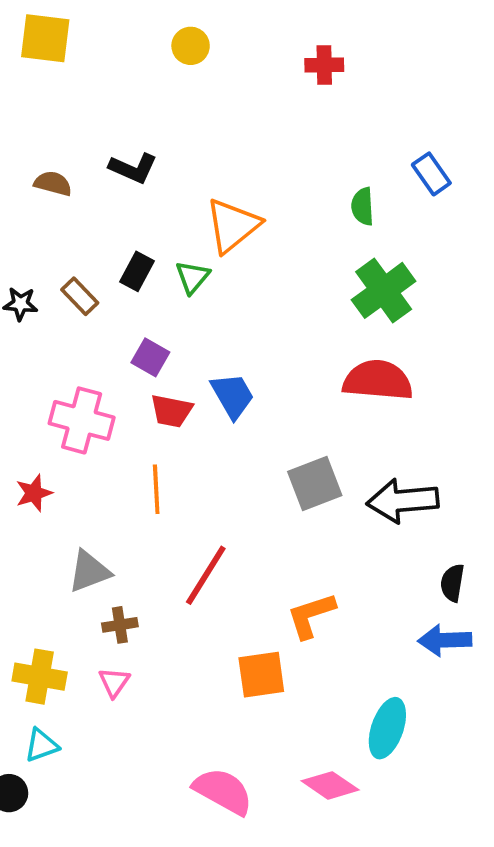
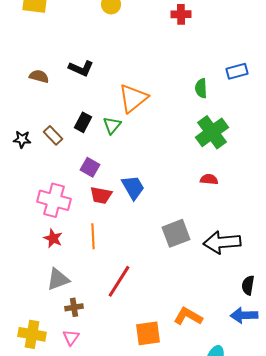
blue rectangle: (431, 174) -> (237, 71), turned -70
red semicircle: (378, 380) -> (209, 179), size x0.5
red star: (34, 493) -> (53, 238), moved, turned -30
orange L-shape: (311, 615) -> (188, 316), moved, turned 48

